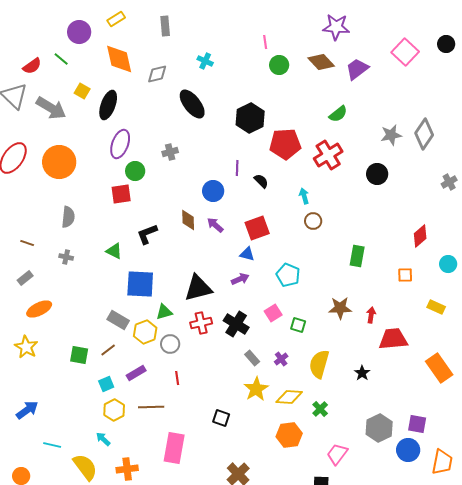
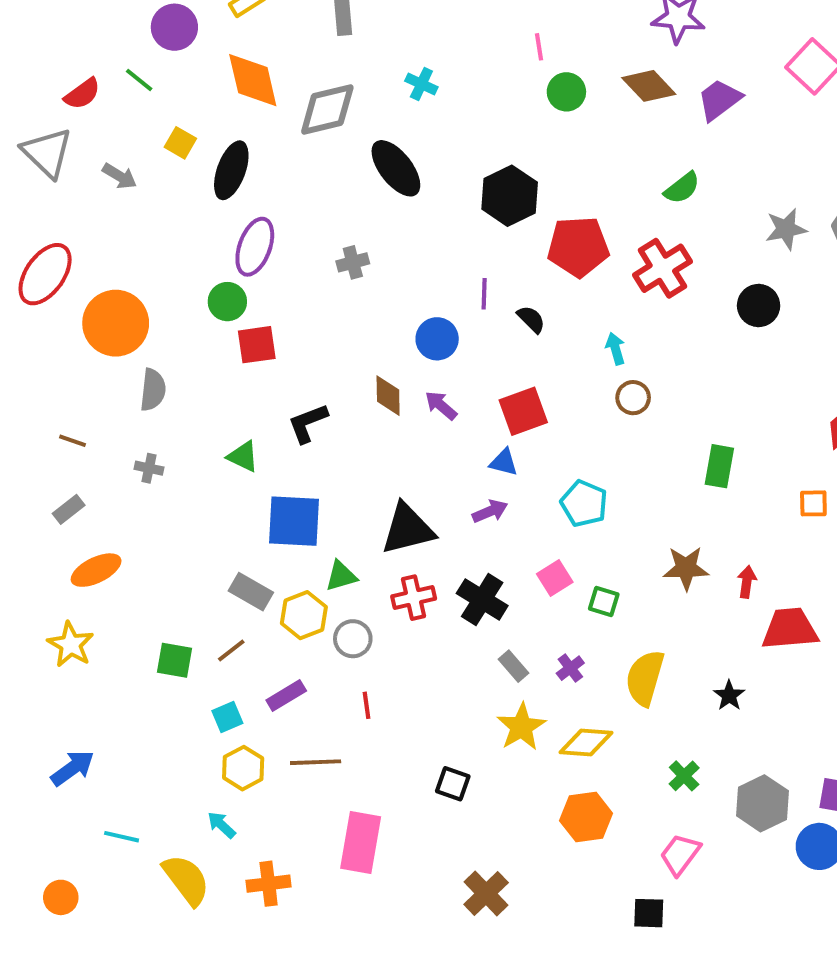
gray diamond: (157, 74) -> (327, 109), size x1.5
gray arrow: (51, 108) -> (120, 176), size x0.6
orange circle: (59, 162) -> (116, 323), moved
green circle: (135, 171) -> (227, 302), moved
green cross: (320, 409) -> (684, 776), moved

